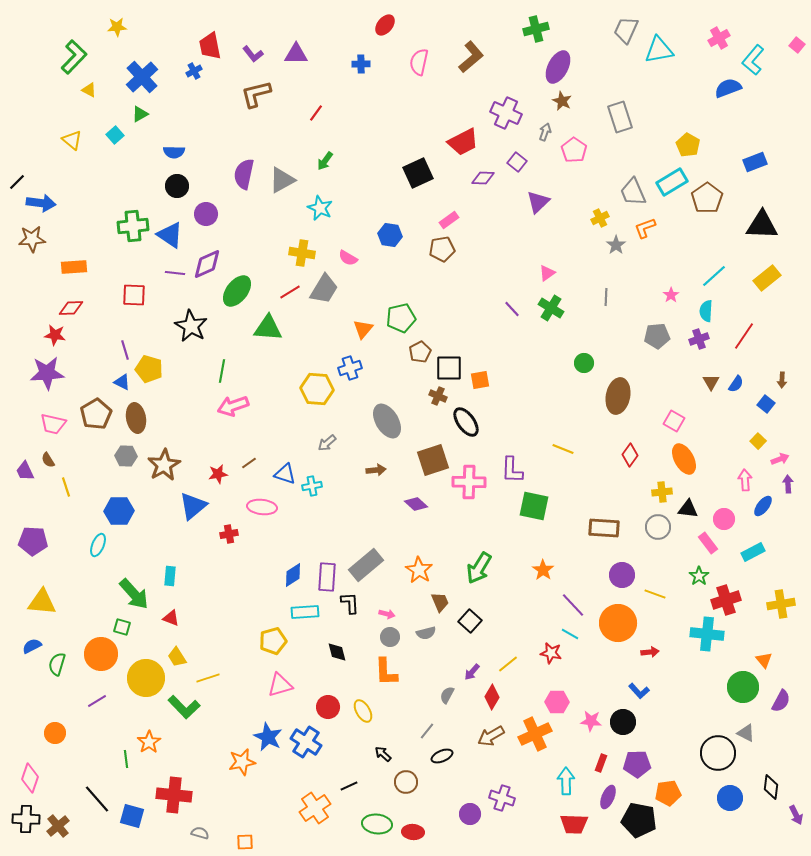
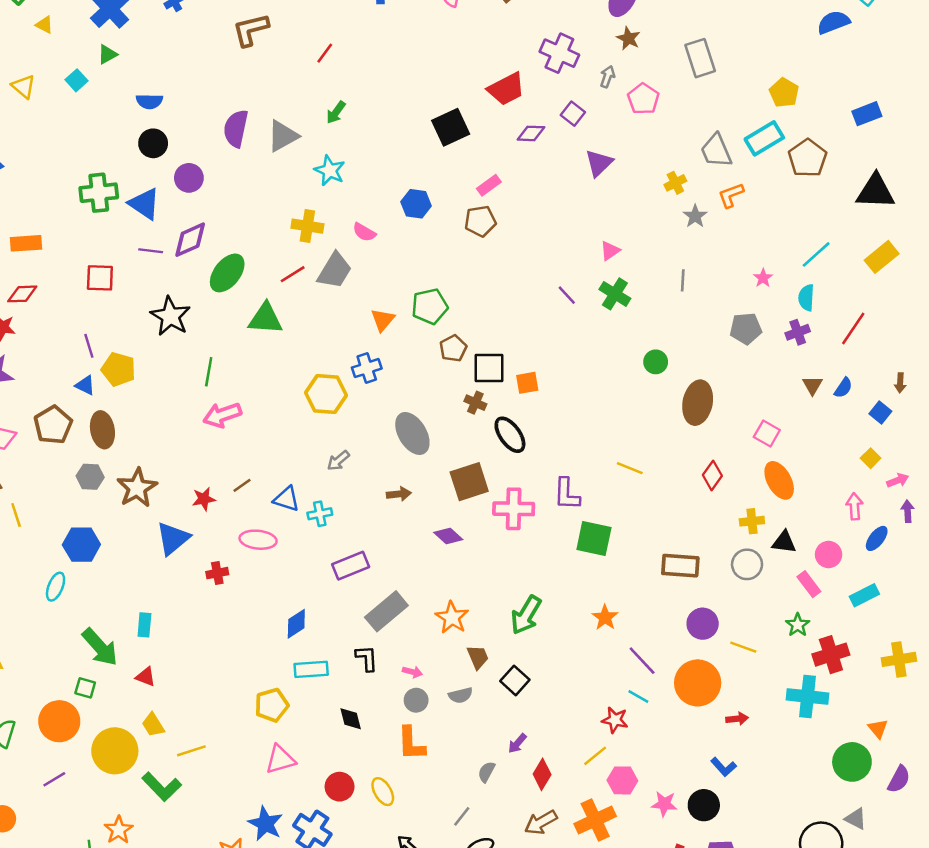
purple rectangle: (327, 577) -> (351, 566), moved, turned 64
yellow line: (508, 664) -> (595, 756), moved

